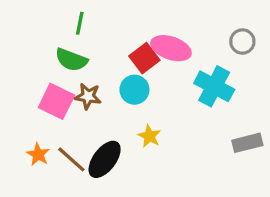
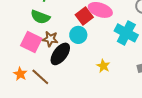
yellow star: (149, 136) -> (103, 66), moved
black ellipse: (105, 159) -> (60, 54), moved

